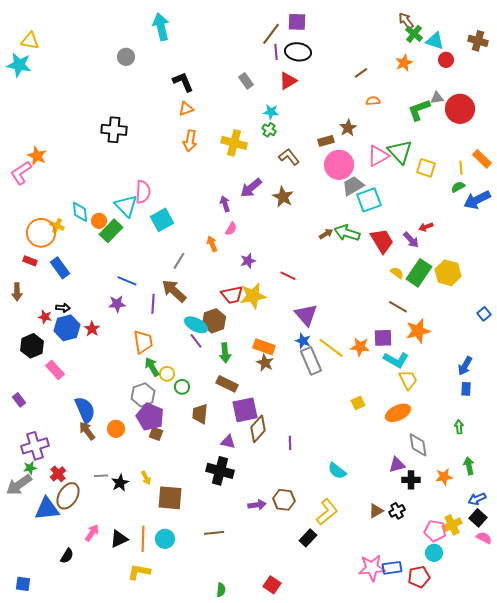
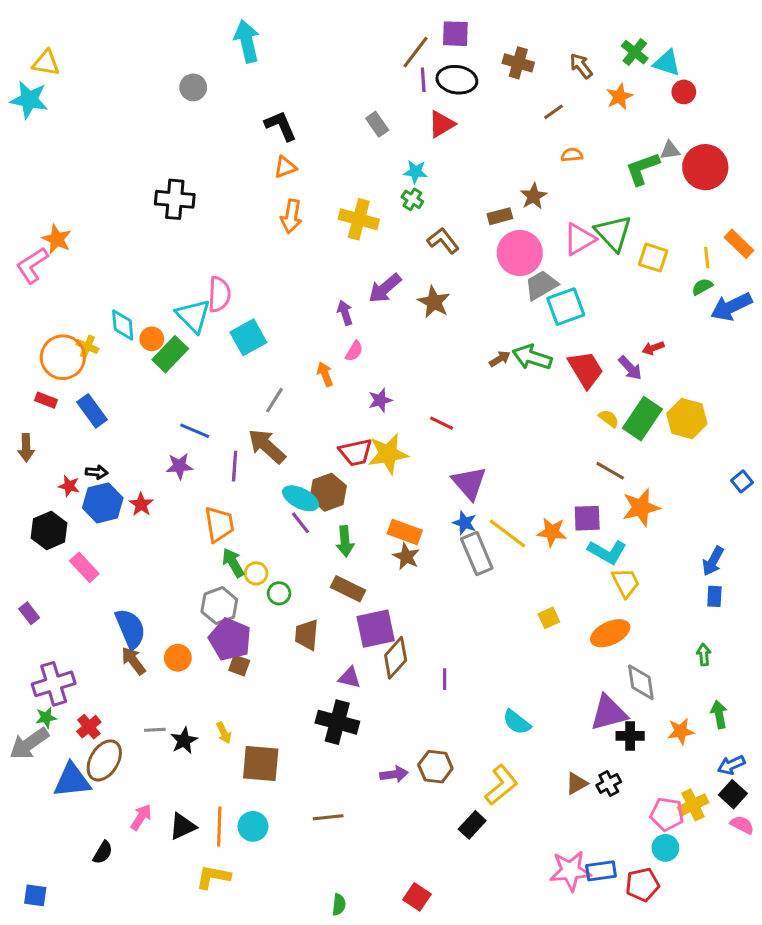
brown arrow: (406, 21) -> (581, 66), moved
brown cross: (478, 41) -> (518, 63), moved
purple triangle: (397, 465) -> (609, 713), size x1.5

